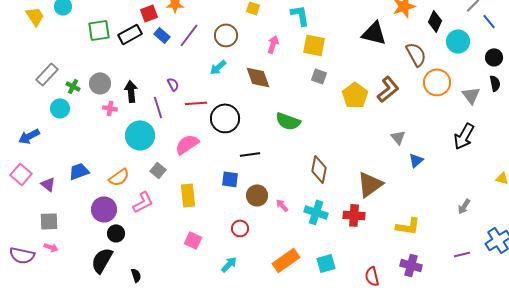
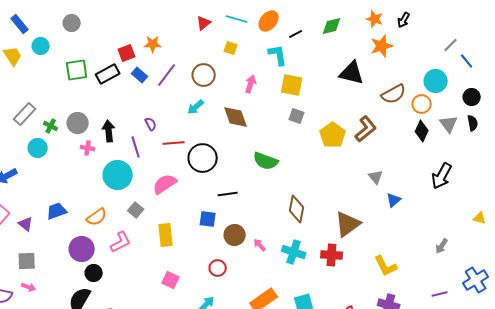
black diamond: (435, 21) -> (422, 131), moved
brown semicircle: (416, 54) -> (394, 94), turned 90
orange circle: (437, 82) -> (422, 104), moved, size x0.7
gray triangle: (471, 95) -> (449, 124), moved
yellow L-shape: (408, 226) -> (386, 266), turned 55

